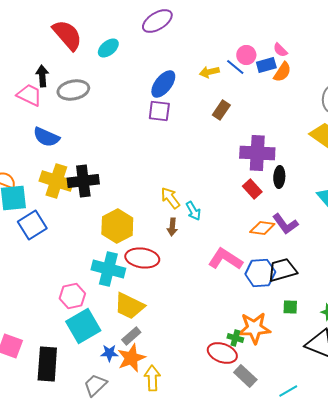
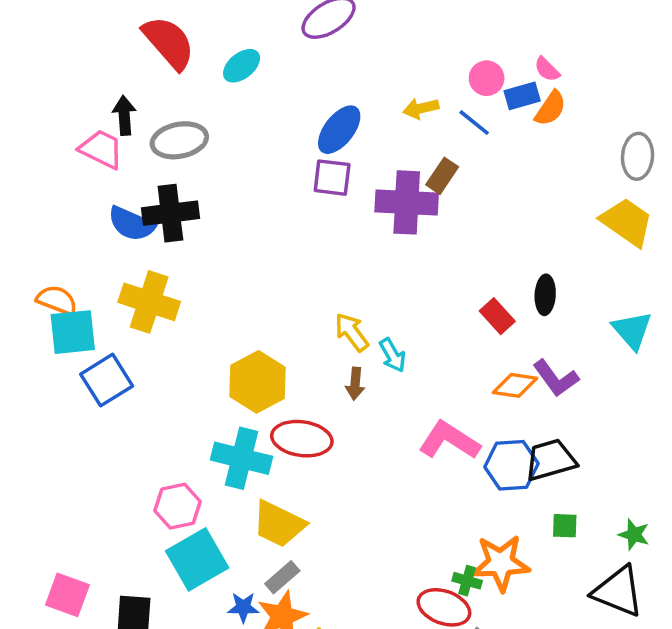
blue line: (235, 67) -> (474, 123), moved
purple cross: (257, 153) -> (407, 202), moved
black cross: (83, 181) -> (170, 213), moved

